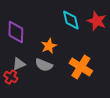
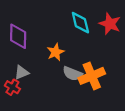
gray semicircle: (44, 65) -> (73, 74), moved
orange cross: (81, 67) -> (92, 76), turned 35

